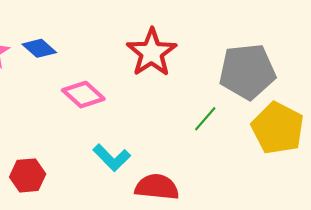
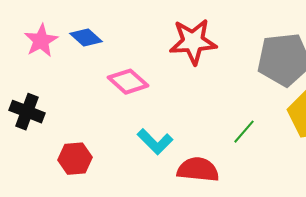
red star: (152, 53) -> (193, 42), turned 30
green line: (205, 119) -> (244, 132), moved

